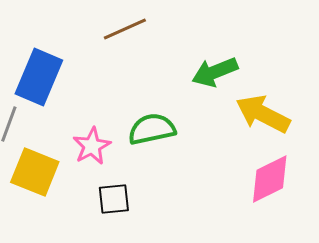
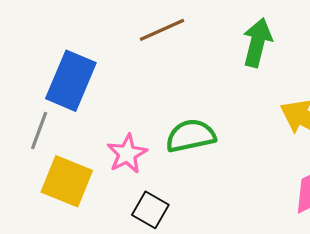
green arrow: (215, 72) -> (257, 43), moved, turned 126
black square: (114, 199) -> (150, 210), turned 36

